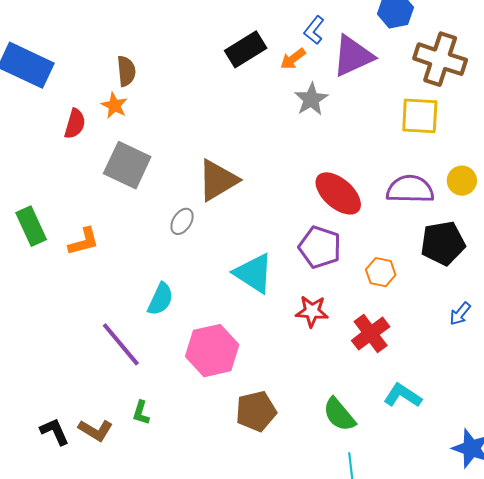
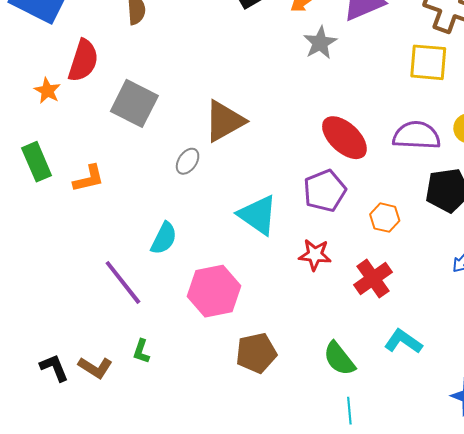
orange star: (114, 105) -> (47, 91), moved
red semicircle: (75, 124) -> (83, 61), size x1.4
purple pentagon: (320, 247) -> (325, 191), turned 30

